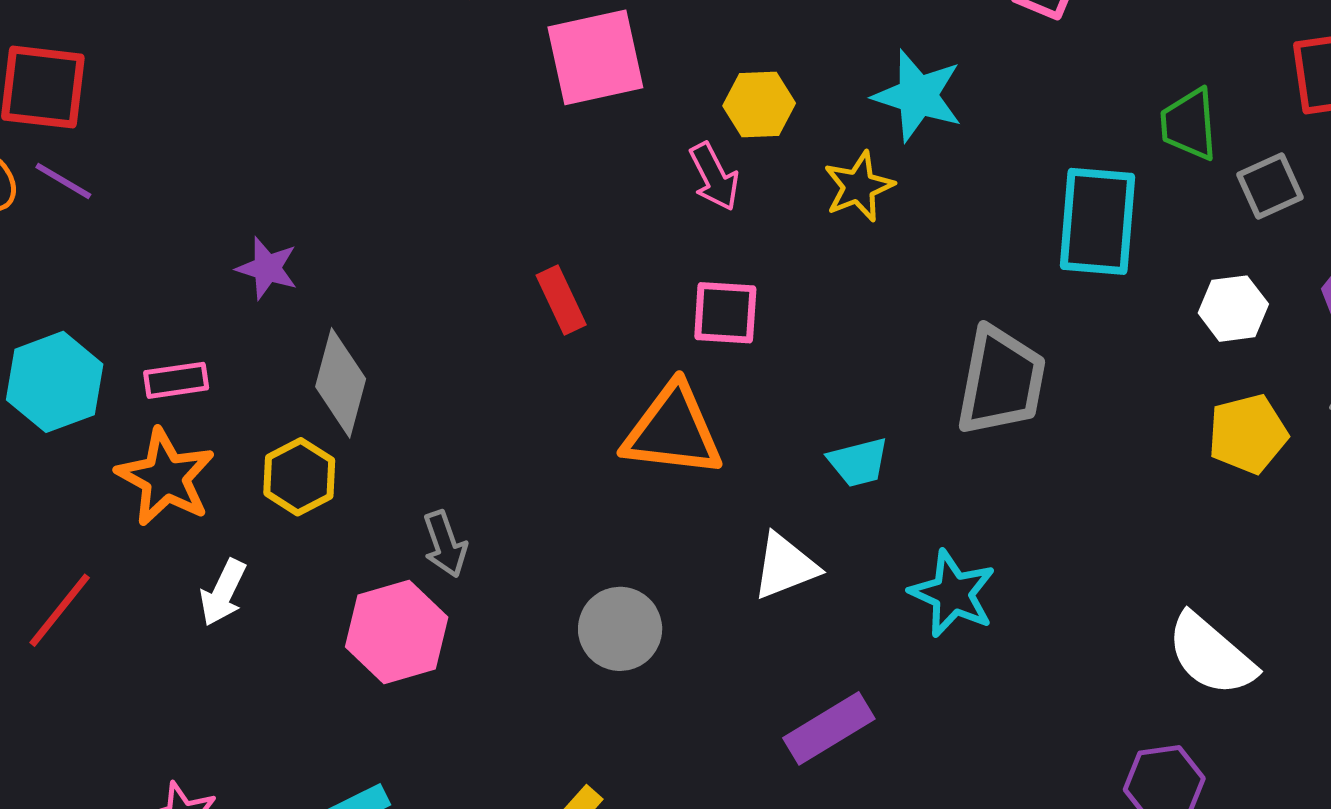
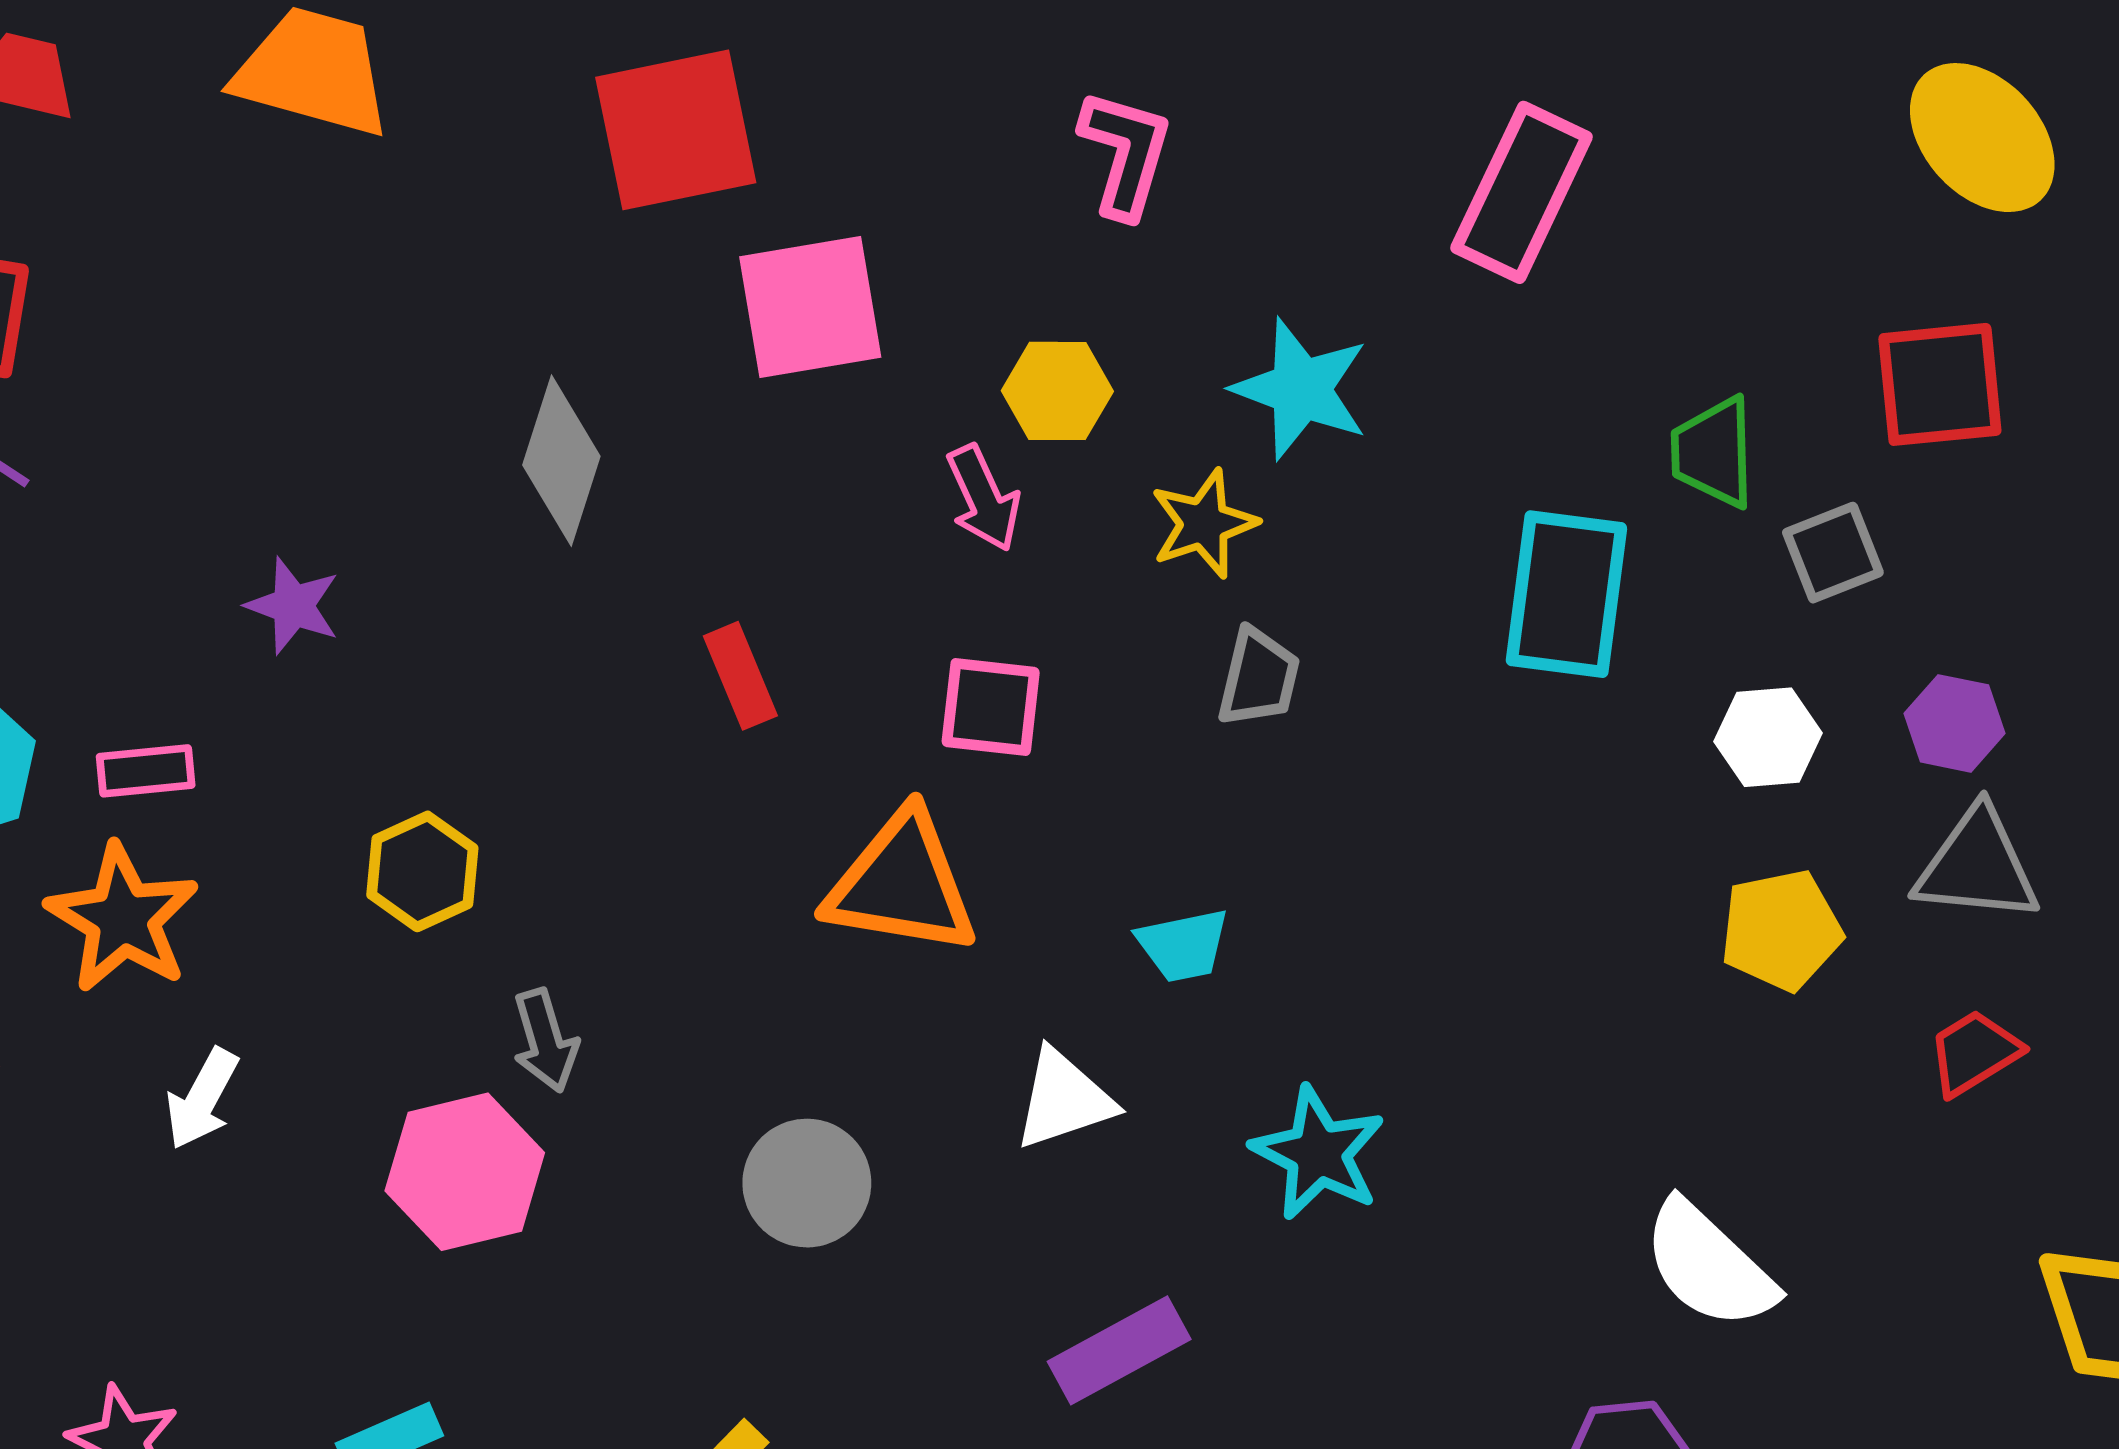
gray trapezoid: (1001, 381) -> (1259, 678), moved, size x0.6
gray diamond: (341, 383) -> (561, 461), moved
yellow hexagon: (299, 477) -> (422, 871), moved

